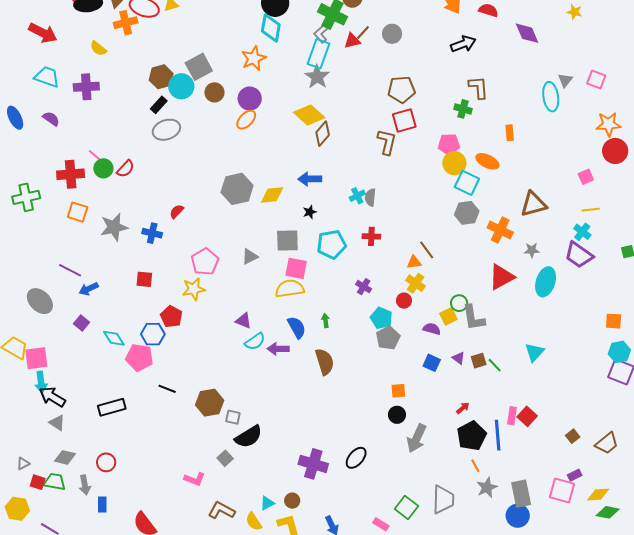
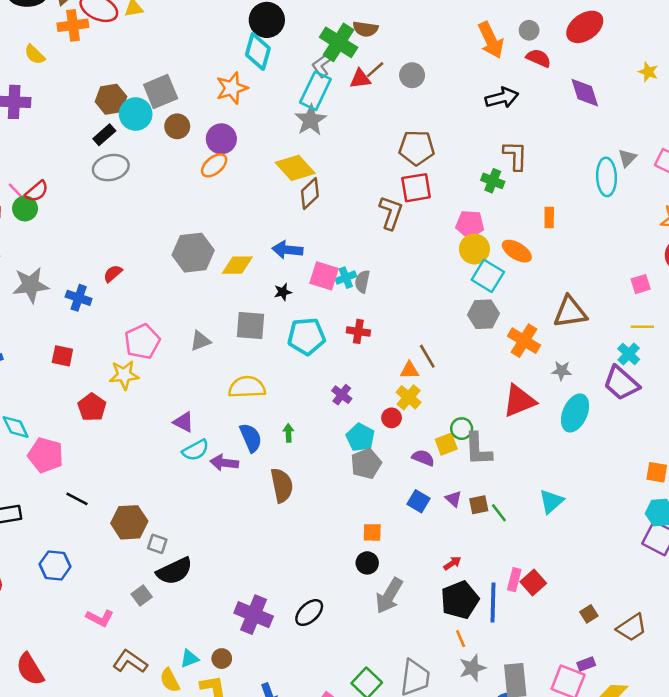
red semicircle: (125, 169) -> (37, 191), moved
pink square: (296, 268) -> (324, 276), moved
blue hexagon: (153, 334) -> (55, 565), moved

